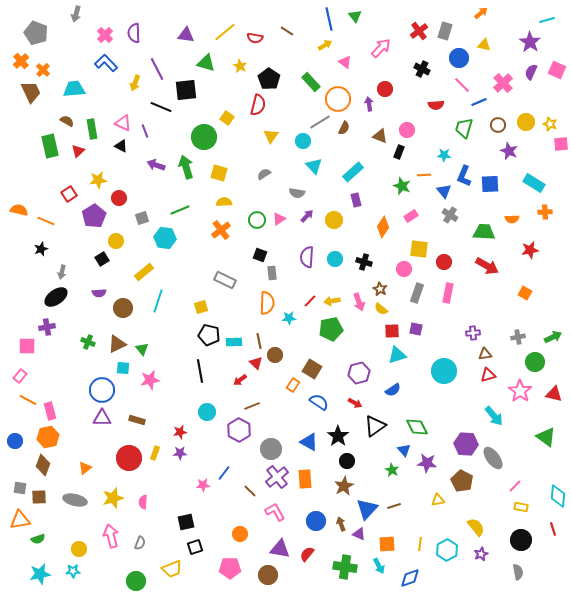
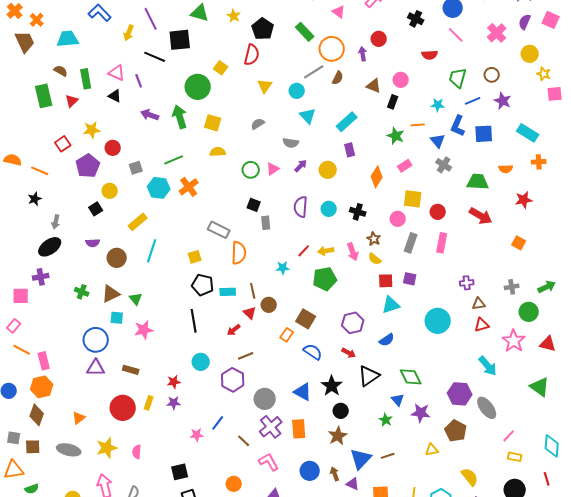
blue line: (479, 102) -> (473, 101), moved
yellow circle: (526, 122) -> (530, 54), moved
orange cross: (221, 230) -> (189, 187), moved
orange semicircle: (267, 303) -> (239, 253), moved

